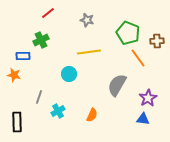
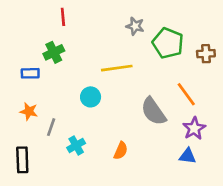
red line: (48, 13) -> (63, 17), turned -56
gray star: (87, 20) -> (135, 26), moved
orange line: (138, 58) -> (186, 94), moved
orange star: (14, 75) -> (29, 111), moved
gray semicircle: (117, 85) -> (153, 111), turned -65

